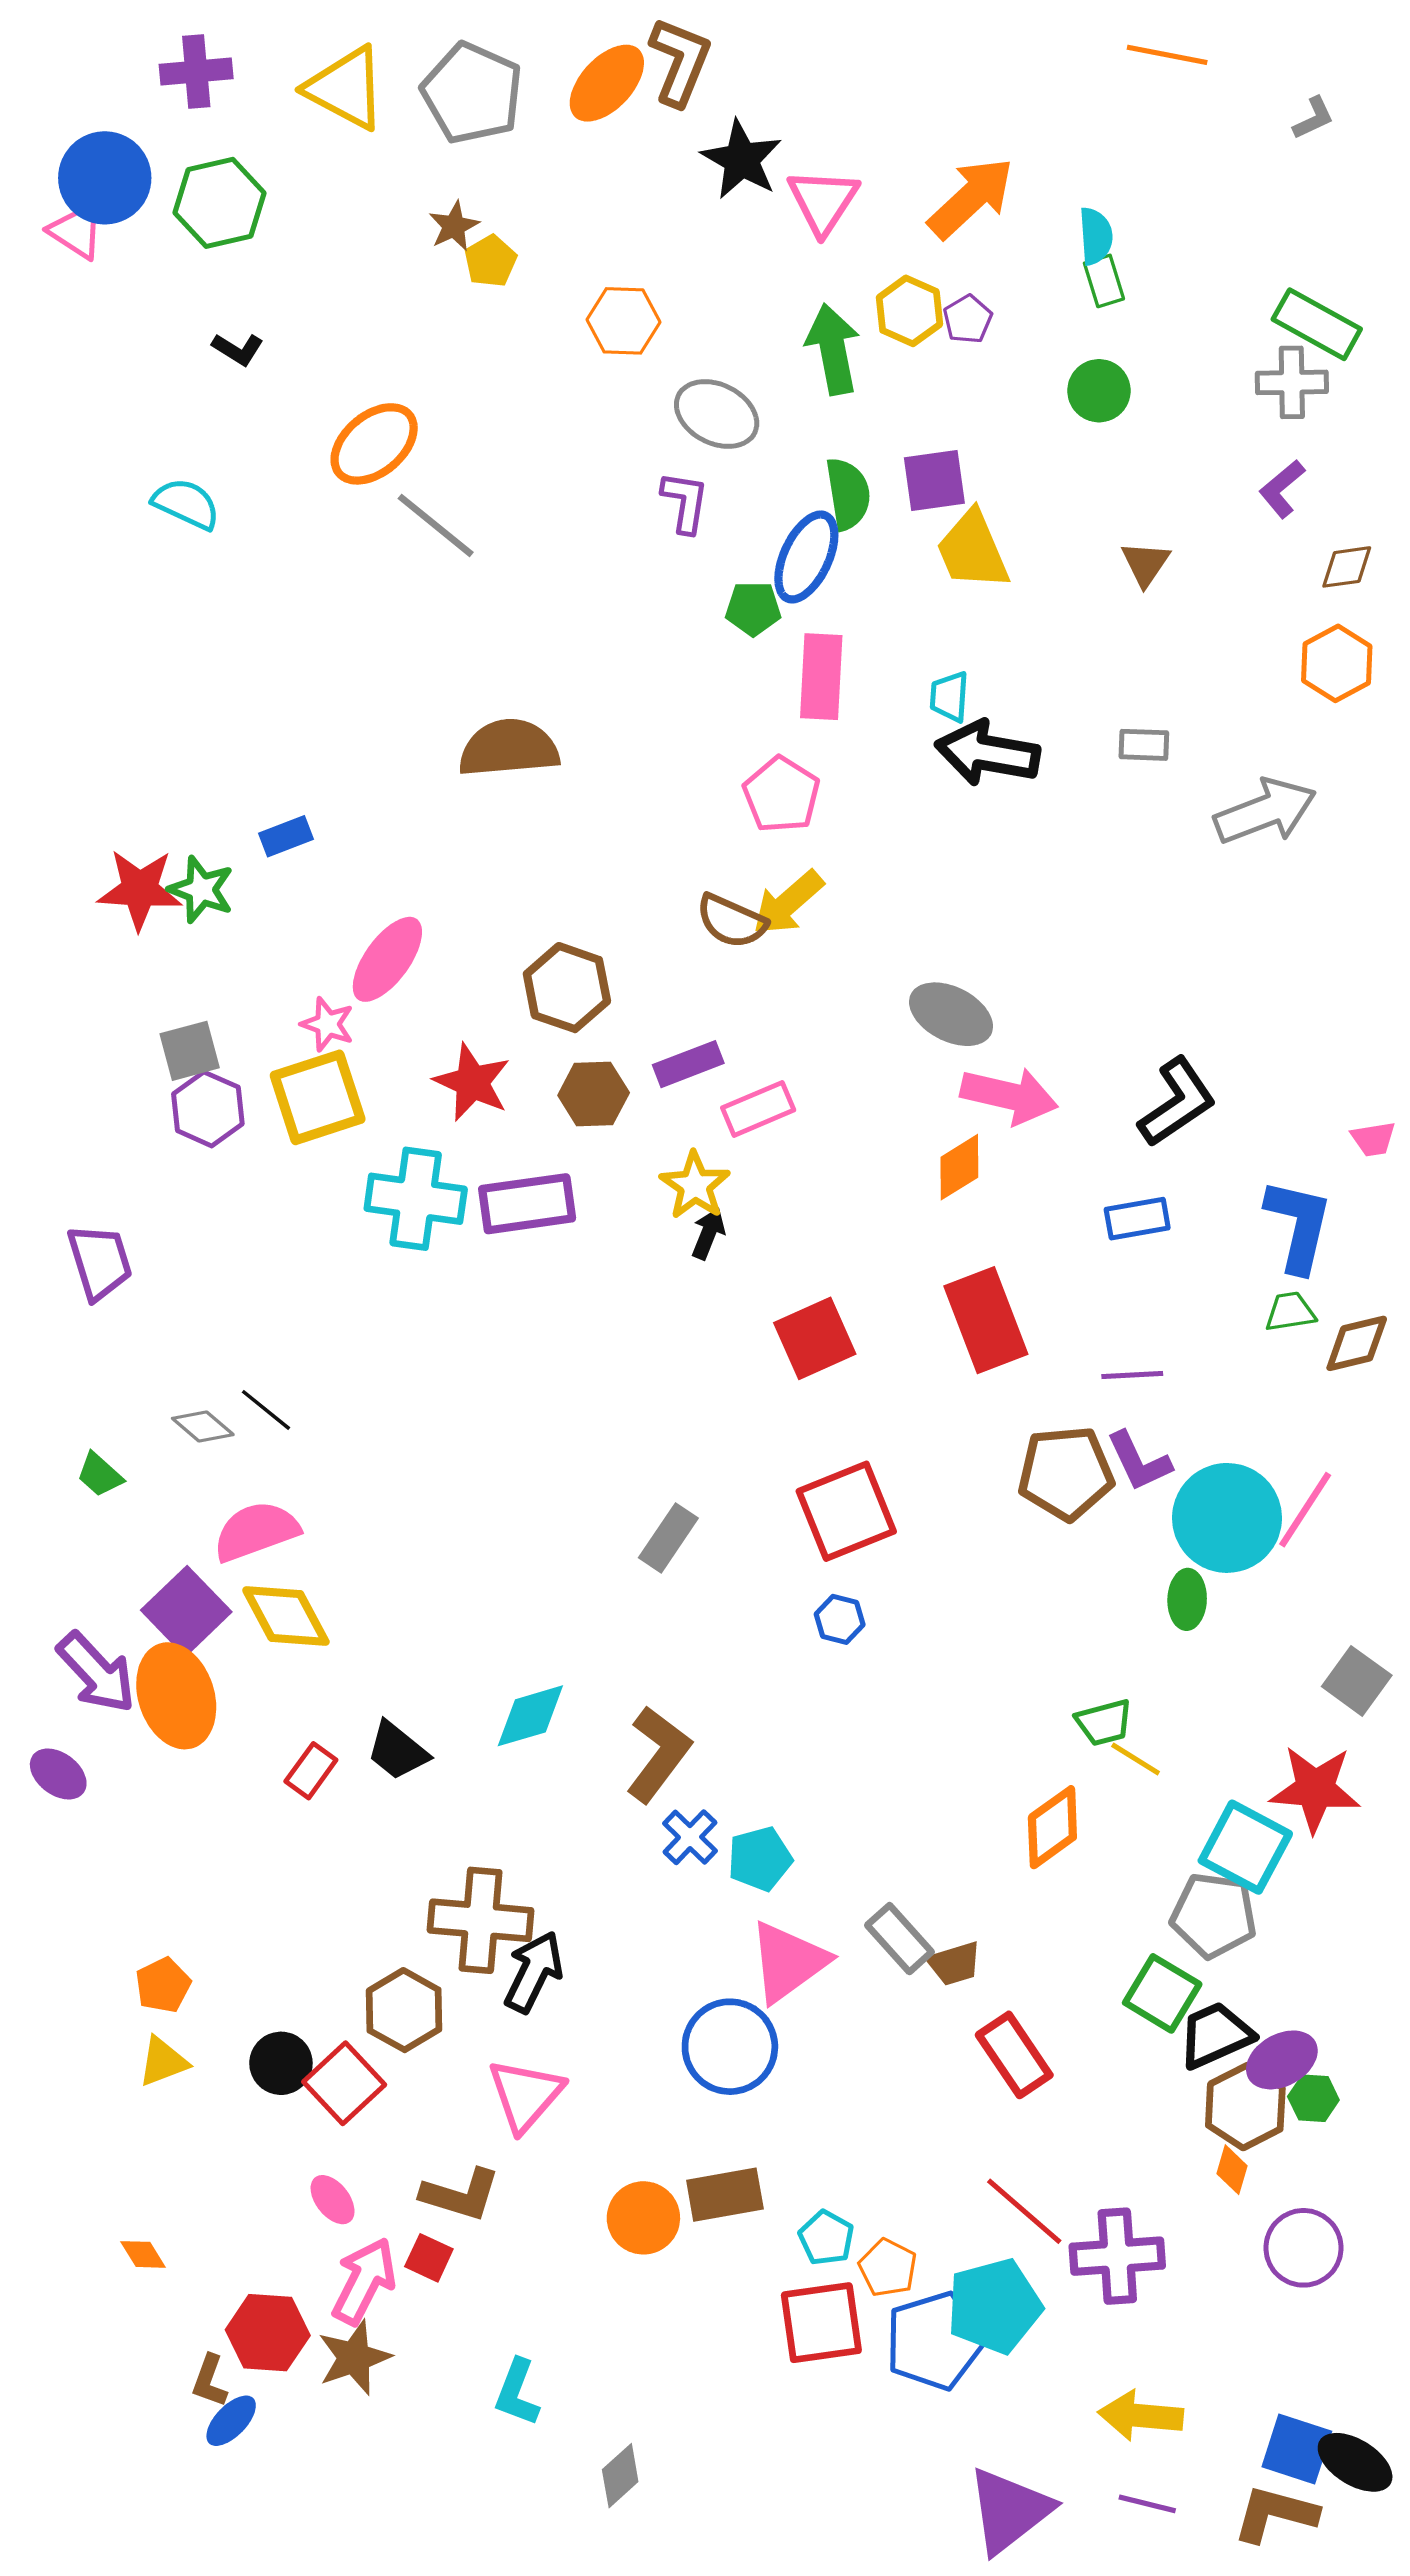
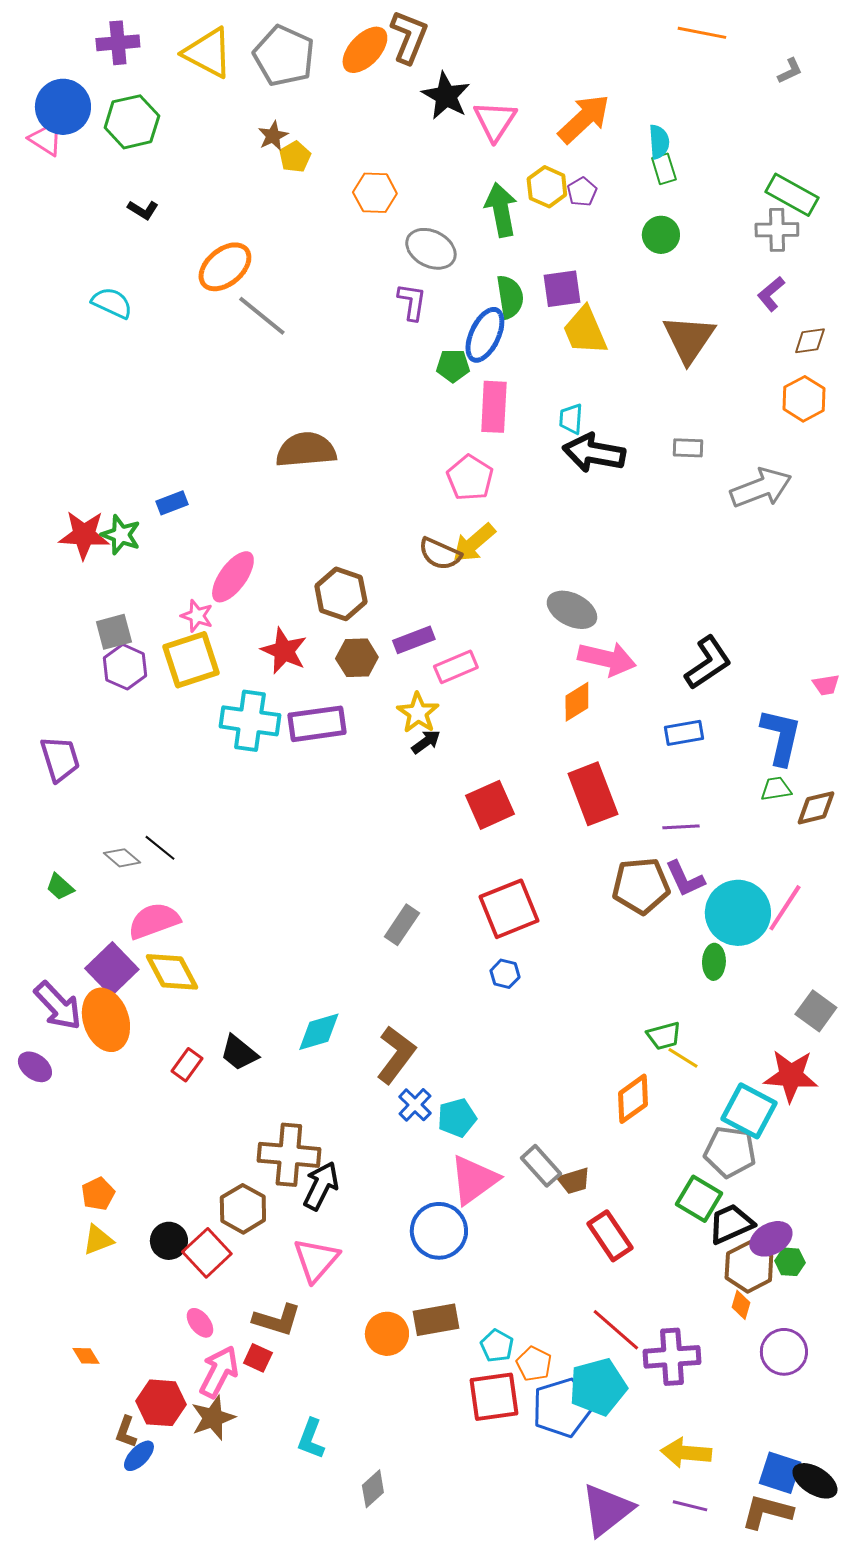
brown triangle: (1146, 564) -> (689, 339), size x1.8
black arrow: (708, 1234) -> (426, 742), turned 32

